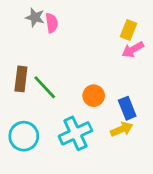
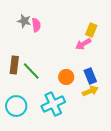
pink arrow: (133, 50) -> (83, 44), moved
blue rectangle: (127, 108) -> (90, 76), moved
yellow arrow: (122, 129) -> (90, 91), moved

